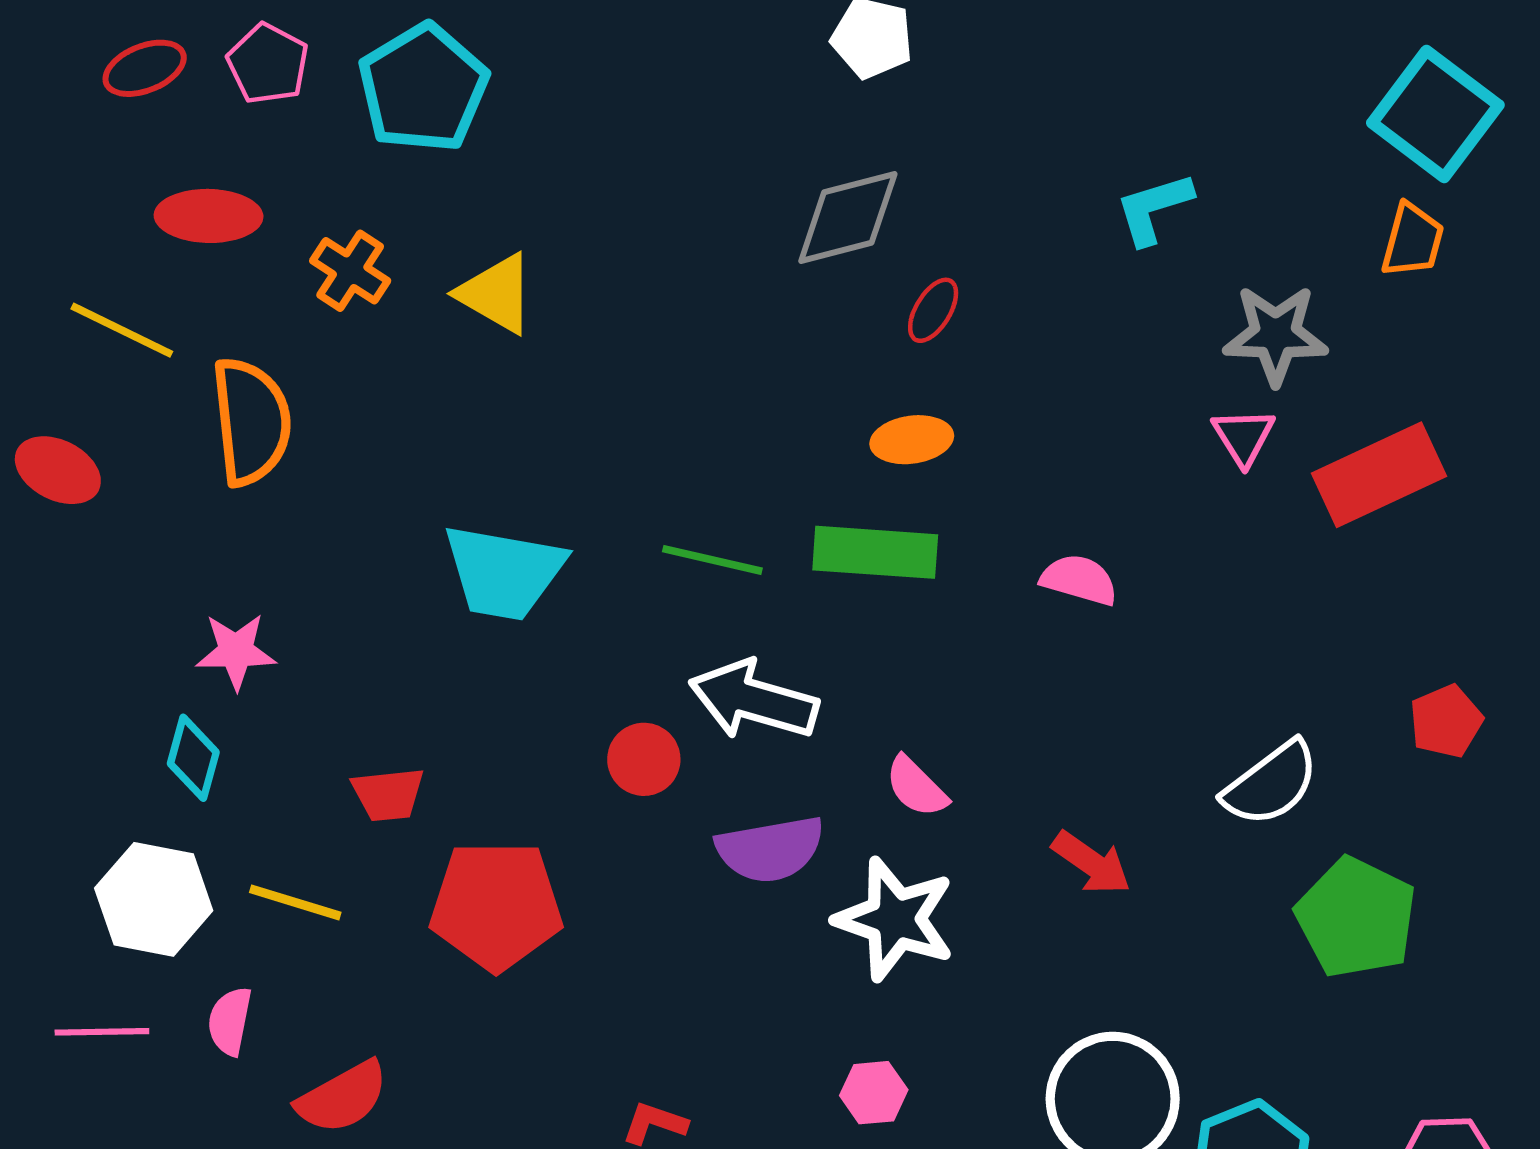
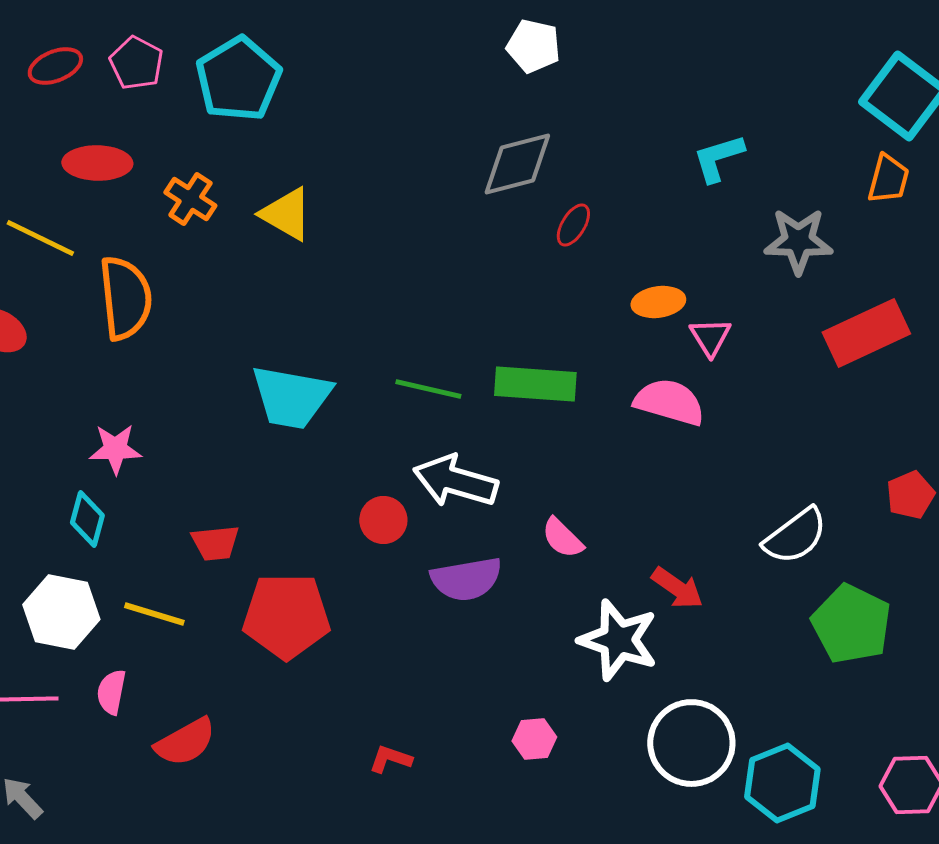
pink triangle: (1244, 437) -> (710, 337), moved
orange ellipse: (912, 440) -> (658, 302), moved
pink semicircle: (1079, 580) -> (669, 402), size x1.4
white star: (895, 919) -> (618, 640), moved

